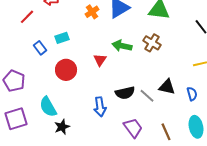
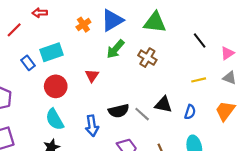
cyan rectangle: (62, 38) -> (51, 52), size x1.5
green arrow: (122, 46) -> (115, 49), moved, turned -60
blue semicircle: (192, 94) -> (190, 112), turned 32
cyan semicircle: (48, 107) -> (55, 119), moved

